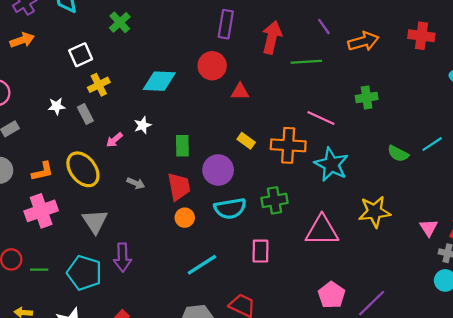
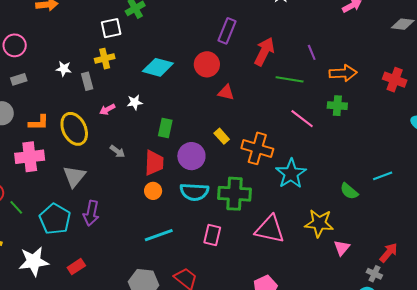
white square: (81, 55) -> (111, 28), moved
green cross: (367, 97) -> (337, 106), moved
pink line: (321, 118) -> (302, 119), moved
green semicircle: (398, 154) -> (349, 191), moved
green cross: (275, 200) -> (234, 194), size x1.4
pink triangle: (429, 228) -> (342, 248), moved
green line: (39, 270) -> (16, 207), turned 35

